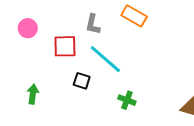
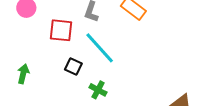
green cross: (127, 100) -> (98, 90), moved

